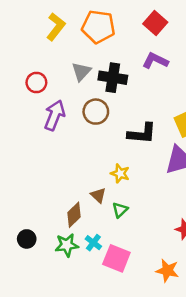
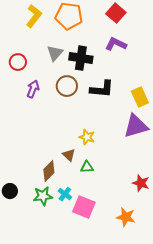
purple arrow: (55, 115) -> (33, 89), size x0.7
black L-shape: (142, 133) -> (102, 89), moved
green triangle: (120, 210) -> (87, 167), turned 40

